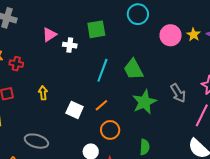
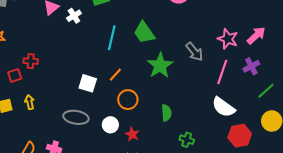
white cross: (70, 45) -> (74, 16), turned -32
red cross: (16, 64) -> (31, 61), moved
yellow arrow: (43, 93) -> (30, 102), moved
gray ellipse: (36, 141) -> (76, 117), moved

